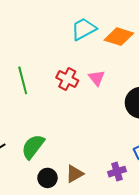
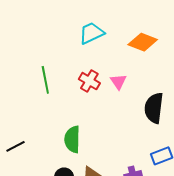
cyan trapezoid: (84, 29) -> (92, 33), moved
green semicircle: (33, 147) -> (72, 139), moved, turned -40

